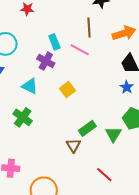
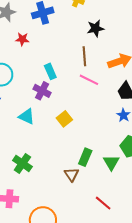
pink line: (80, 50) -> (89, 80), moved
green cross: (23, 117) -> (22, 163), moved
green rectangle: (87, 128) -> (85, 157), turned -30

